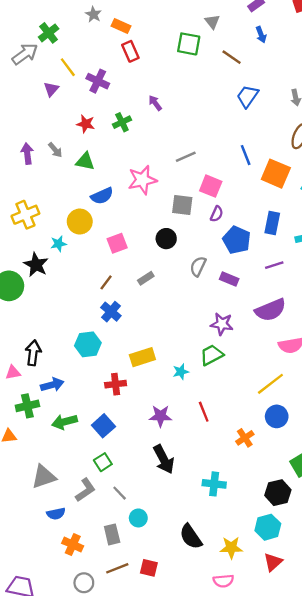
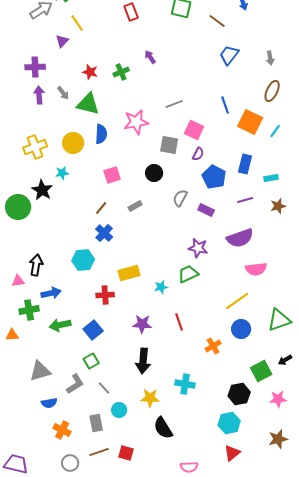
purple cross: (98, 81) -> (35, 67), moved, turned -30
green triangle: (85, 161) -> (88, 104), size x1.4
blue semicircle: (102, 196) -> (101, 134), turned -66
yellow circle: (80, 222) -> (73, 143), moved
black arrow: (164, 459) -> (143, 361), turned 30
yellow star: (231, 548) -> (150, 398), moved

